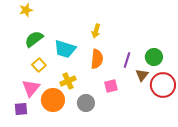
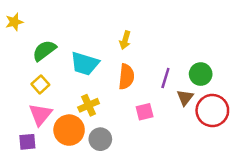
yellow star: (26, 10) -> (14, 22), moved
yellow square: (39, 65) -> (40, 84), moved
gray circle: (86, 103) -> (100, 139), moved

